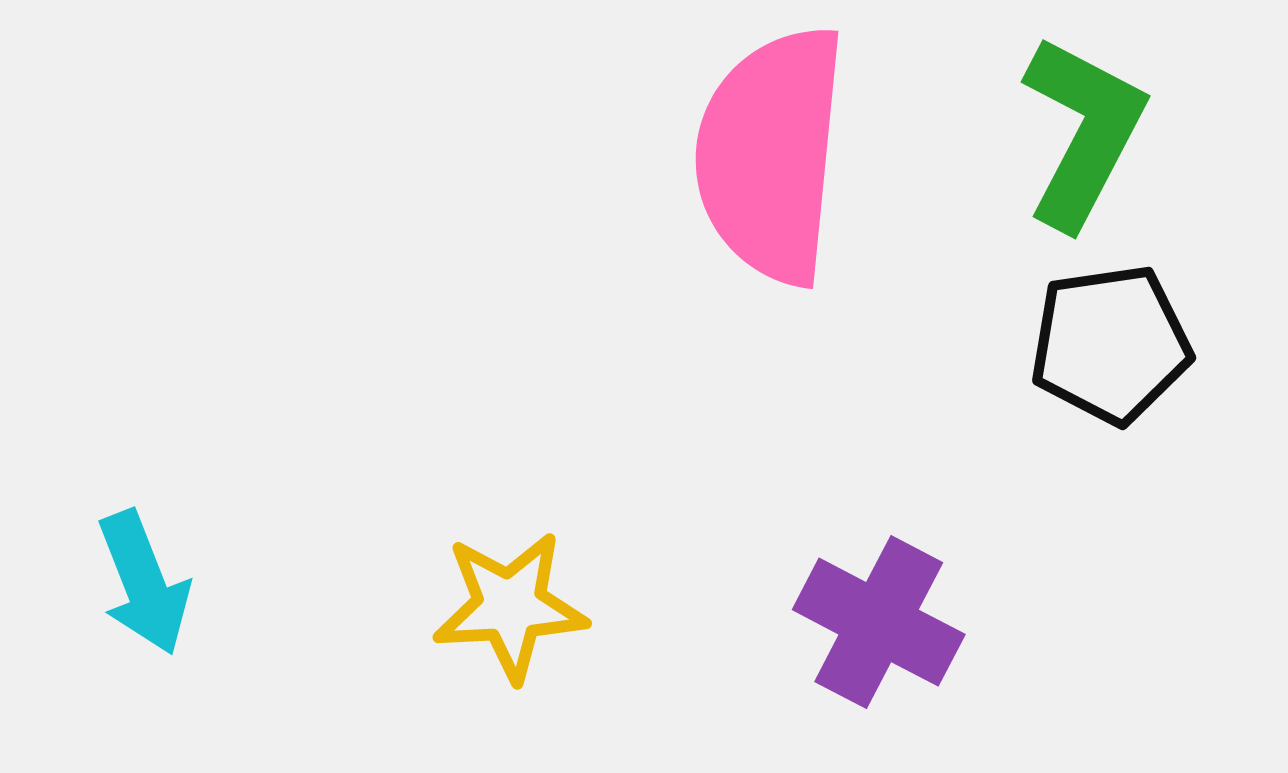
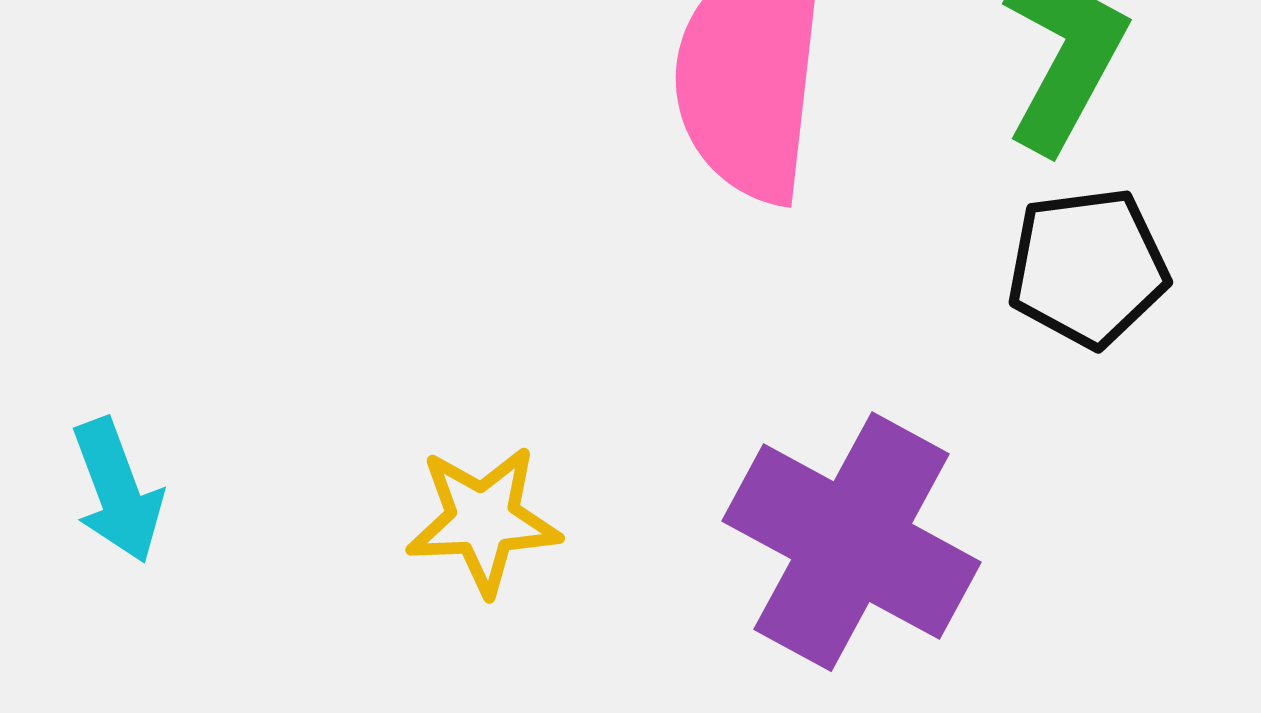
purple cross: (879, 622) -> (852, 542), size x1.5

